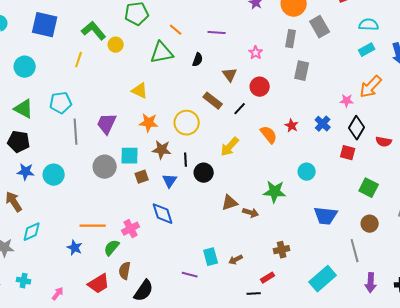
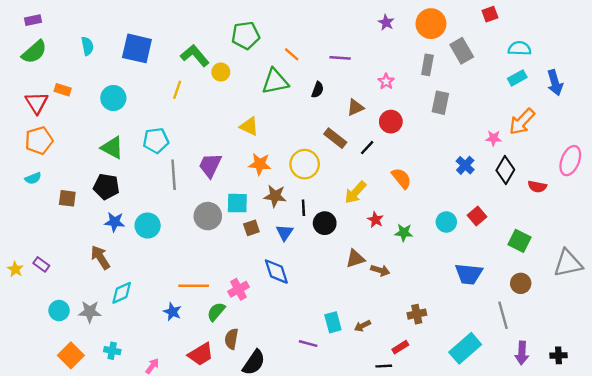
brown triangle: (230, 75) -> (355, 107), turned 42
red star: (292, 126) -> (375, 220), moved
red square: (348, 153) -> (477, 216), moved, turned 35
green star: (275, 192) -> (404, 233), moved, size x0.7

